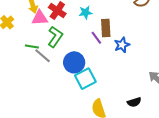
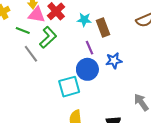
brown rectangle: (106, 28) -> (103, 28), moved, turned -30
green line: (32, 47) -> (23, 31), moved
blue circle: (74, 62) -> (87, 69), moved

